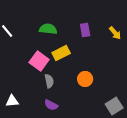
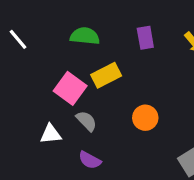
gray semicircle: (49, 81) -> (87, 121), turned -32
white triangle: (12, 101) -> (51, 134), moved

